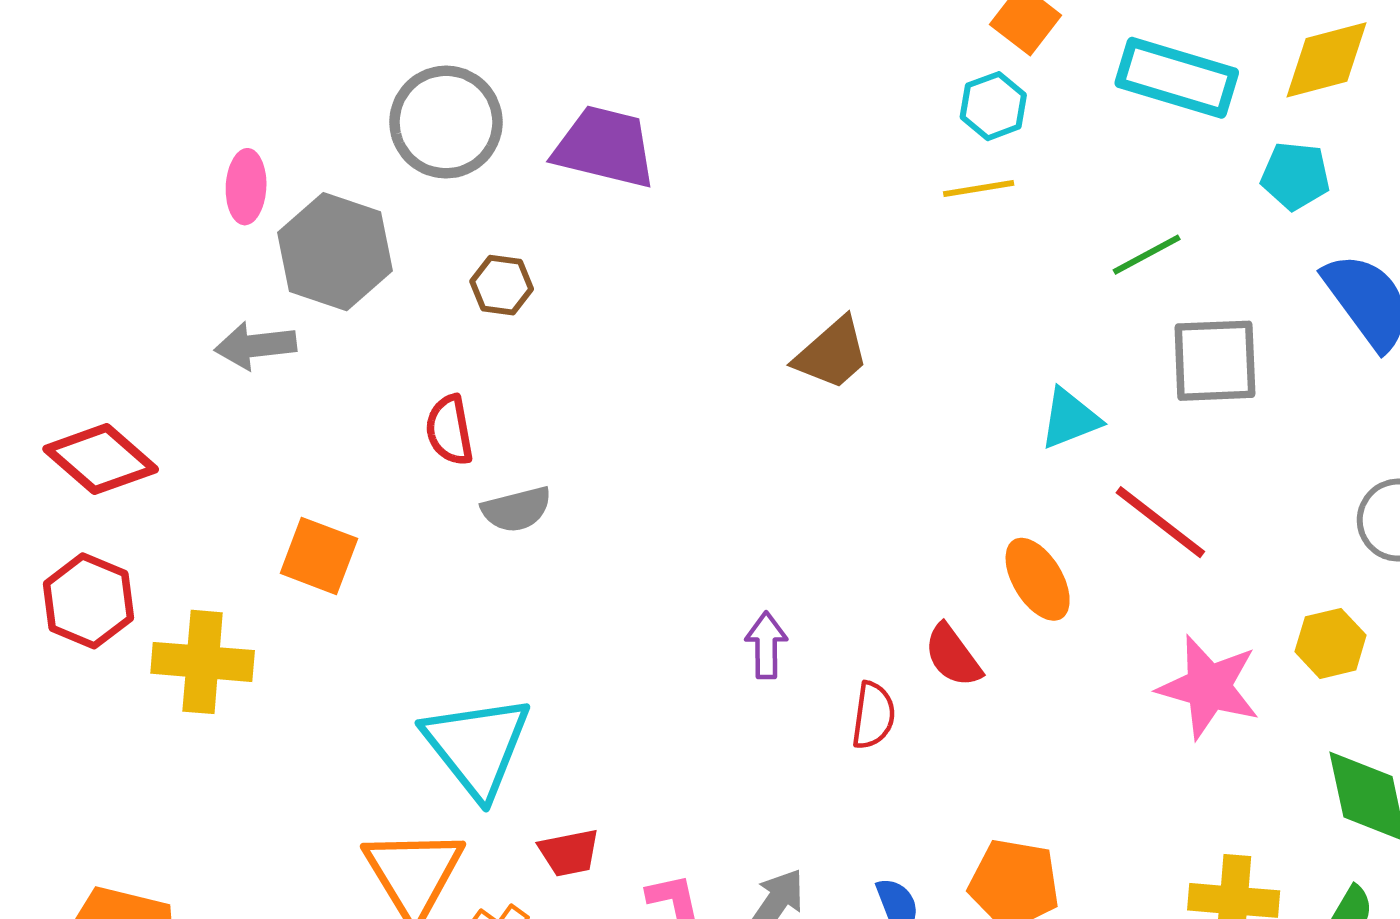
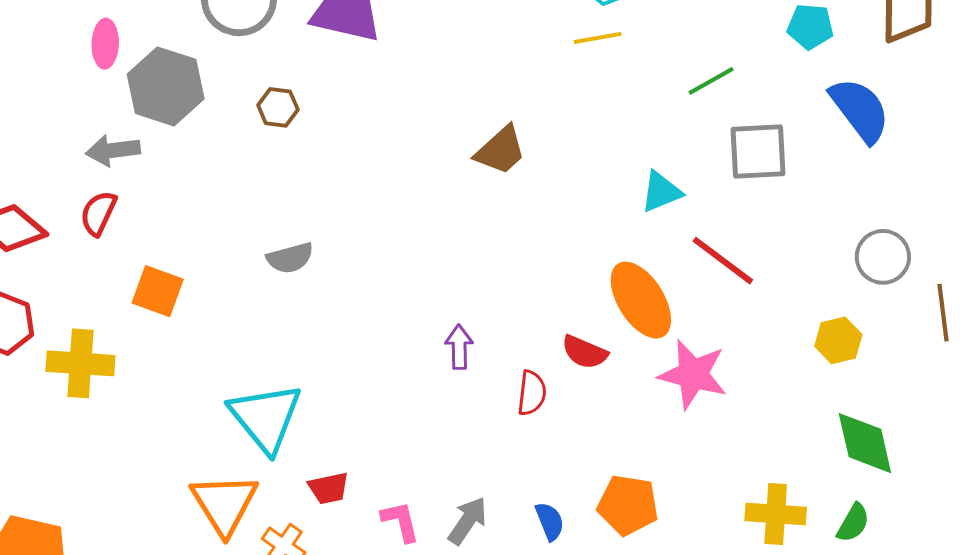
red semicircle: (449, 430) -> (98, 213), moved, turned 36
orange ellipse: (1038, 579) -> (641, 300), size x1.4
red semicircle: (953, 656) -> (585, 352), turned -30
pink star: (1209, 687) -> (693, 374), moved

